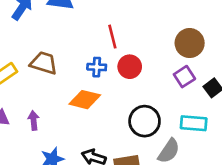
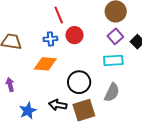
black circle: (145, 121) -> (79, 82), moved
cyan rectangle: (194, 123) -> (113, 60), moved

